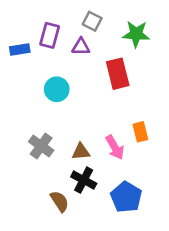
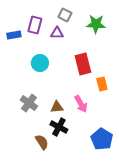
red rectangle: (118, 74) -> (83, 64), moved
orange rectangle: (140, 132) -> (102, 84), moved
blue pentagon: (126, 197) -> (102, 139), moved

